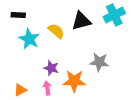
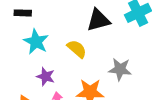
yellow semicircle: (56, 31) -> (77, 49), moved
purple star: (51, 68) -> (46, 77), moved

